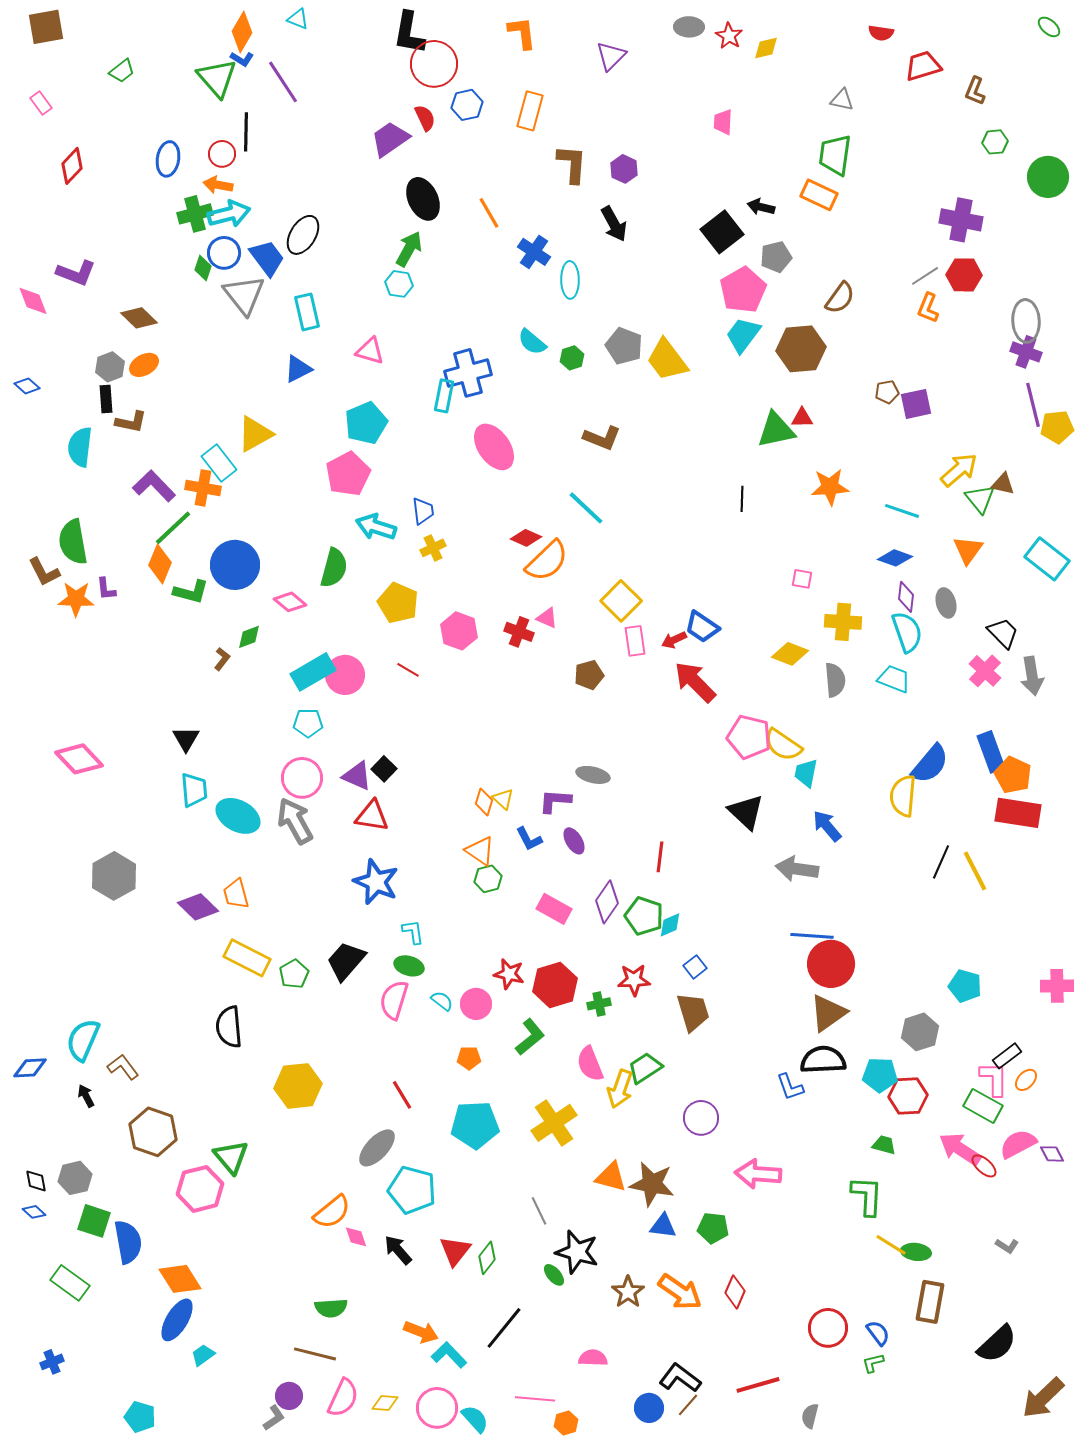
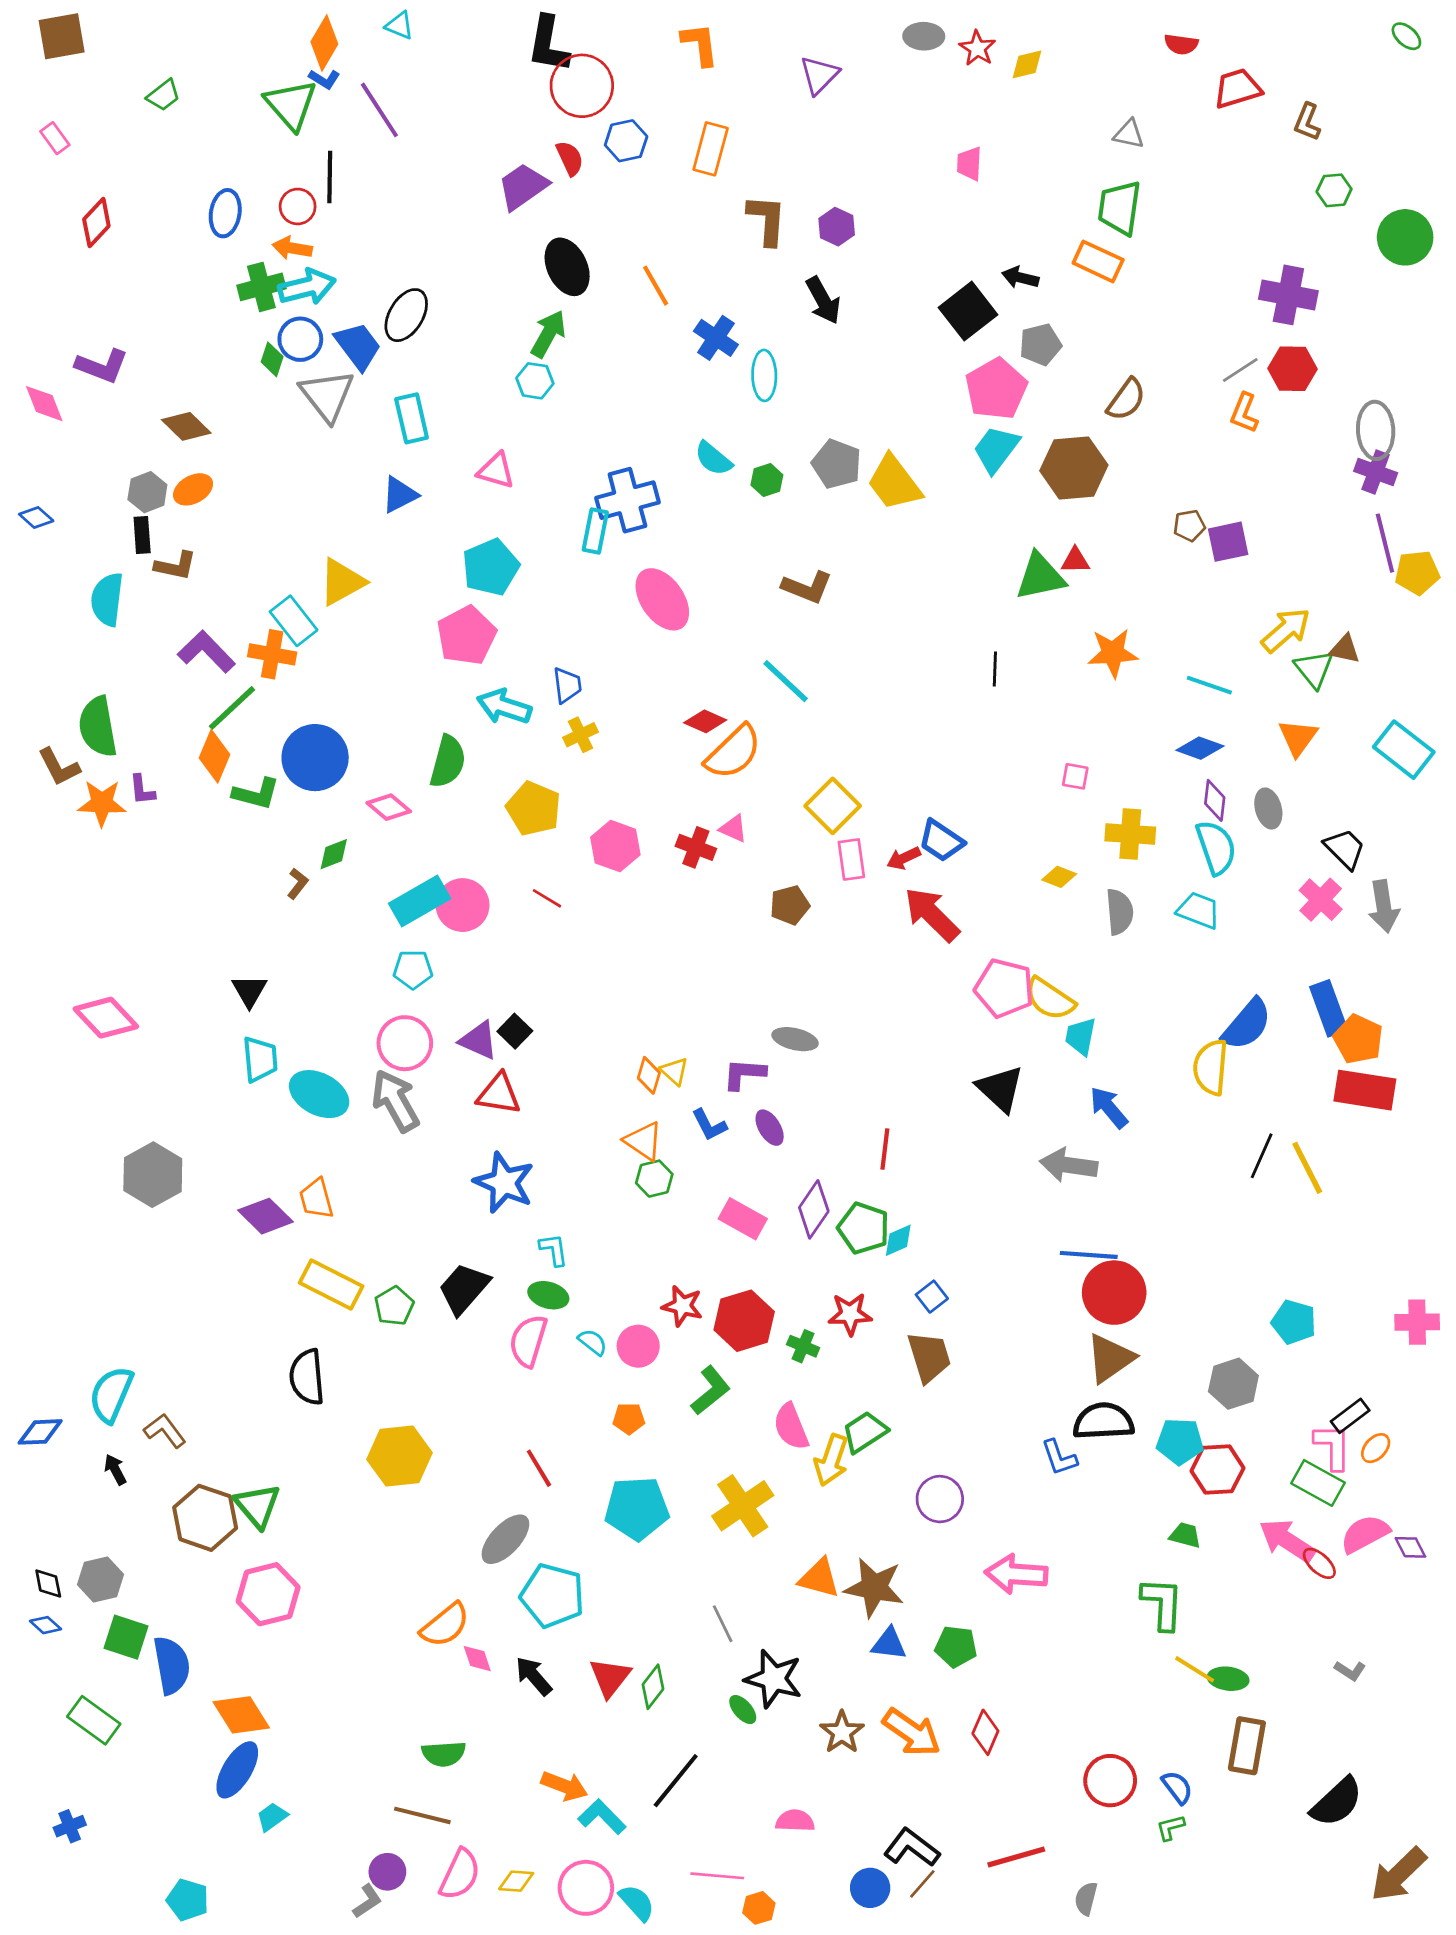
yellow diamond: (790, 654) -> (1059, 877), size x0.7
green cross: (599, 1004) -> (803, 1346), turned 35
green triangle: (231, 1157) -> (257, 1506), moved

